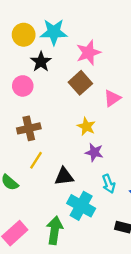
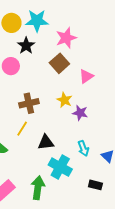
brown cross: (29, 128) -> (29, 103), moved
purple star: (94, 152) -> (80, 113), moved

